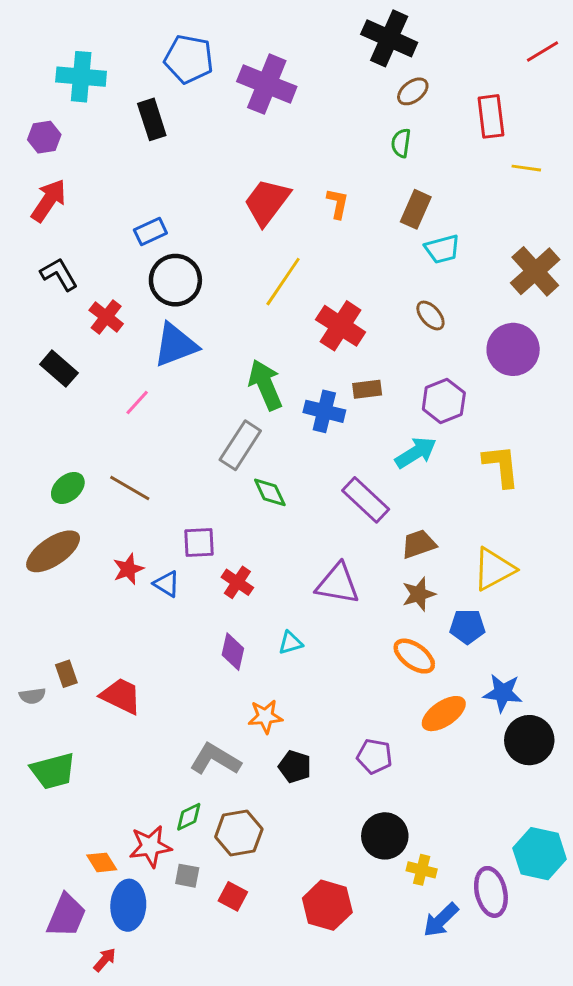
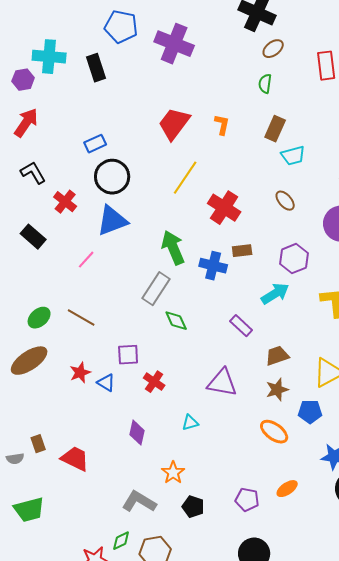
cyan cross: (81, 77) -> (49, 57), moved
purple rectangle: (366, 500) -> (241, 326), size x0.7
purple diamond: (233, 652) -> (137, 433), moved
orange ellipse: (444, 714) -> (287, 489), moved, size x0.7
orange star: (265, 717) -> (173, 473), turned -30

